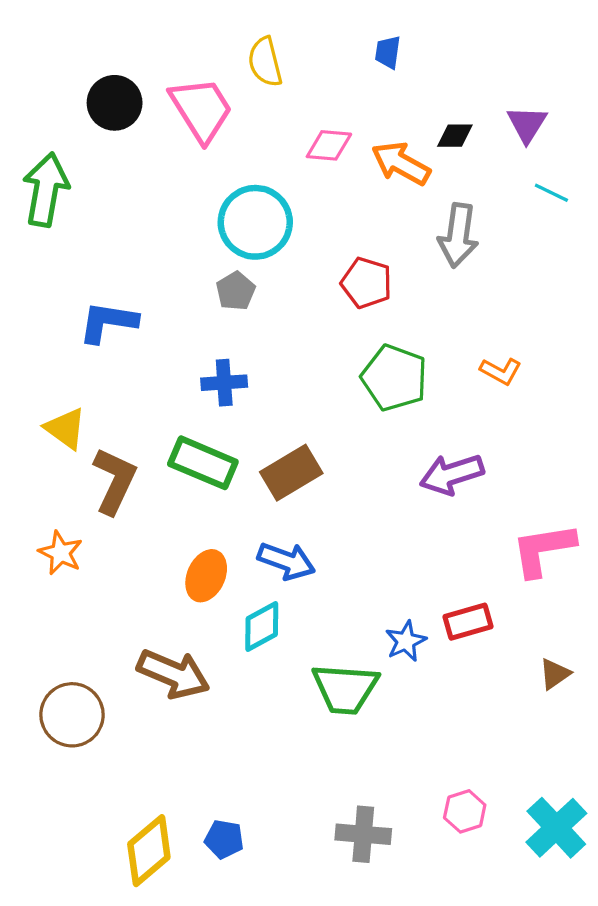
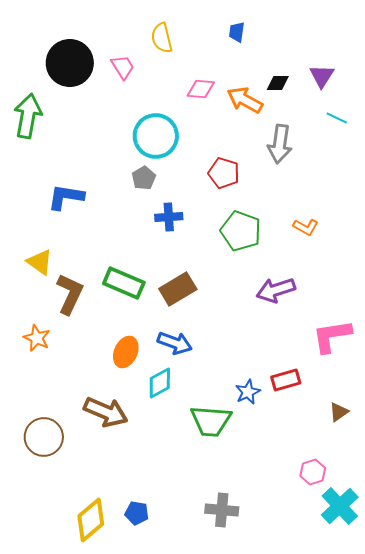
black circle: (115, 103) -> (70, 63), size x1.4
pink trapezoid: (201, 109) -> (123, 67), size x0.6
blue cross: (224, 383) -> (169, 217), moved
pink hexagon: (465, 811) -> (313, 472), moved

